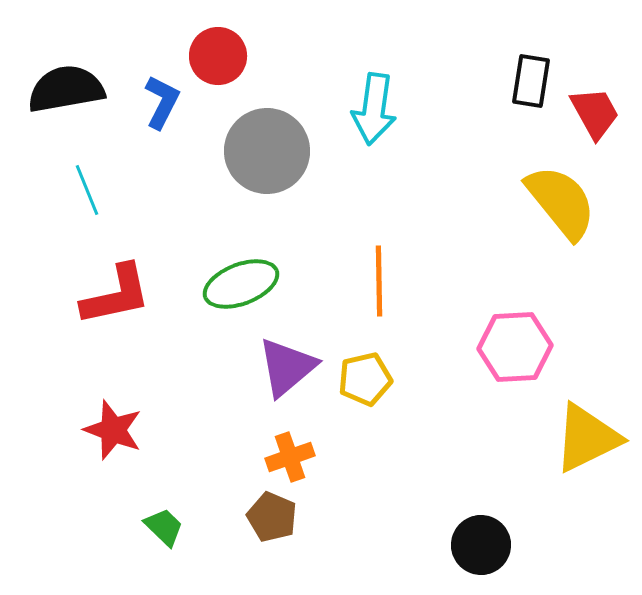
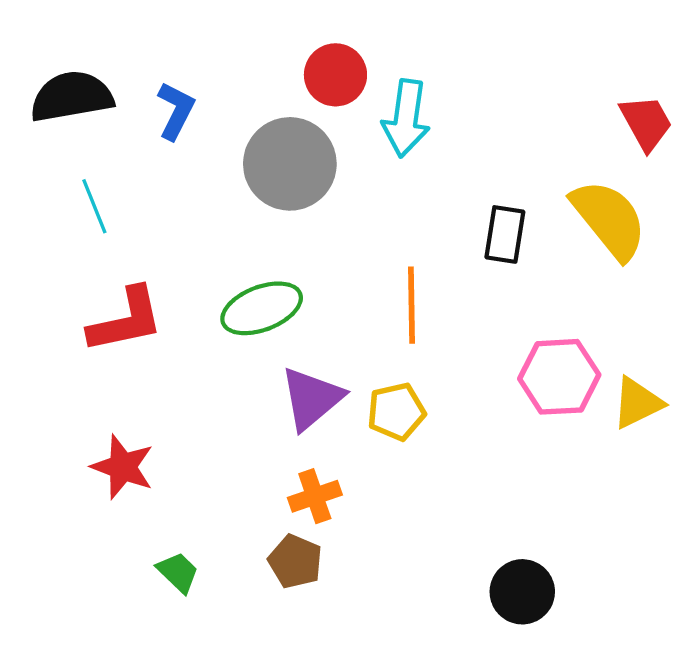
red circle: (218, 56) -> (335, 75), moved
black rectangle: (531, 81) -> (505, 234), moved
yellow triangle: (587, 438) -> (637, 403), moved, size x0.7

